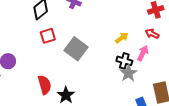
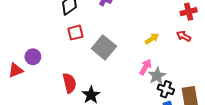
pink arrow: (143, 53) -> (145, 67), moved
black cross: (124, 61) -> (166, 89), moved

